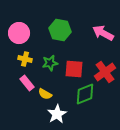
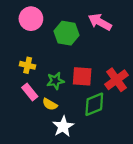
pink circle: (19, 33) -> (31, 19), moved
pink arrow: (103, 33) -> (100, 22), moved
green star: (50, 63) -> (55, 81), moved

